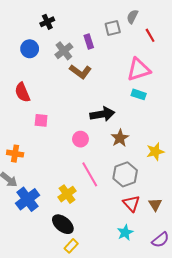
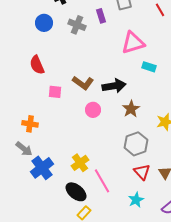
gray cross: (64, 51) -> (77, 25), turned -30
pink triangle: (139, 70) -> (133, 43), moved
brown L-shape: (80, 72) -> (83, 83), moved
pink line: (90, 174) -> (102, 181), moved

